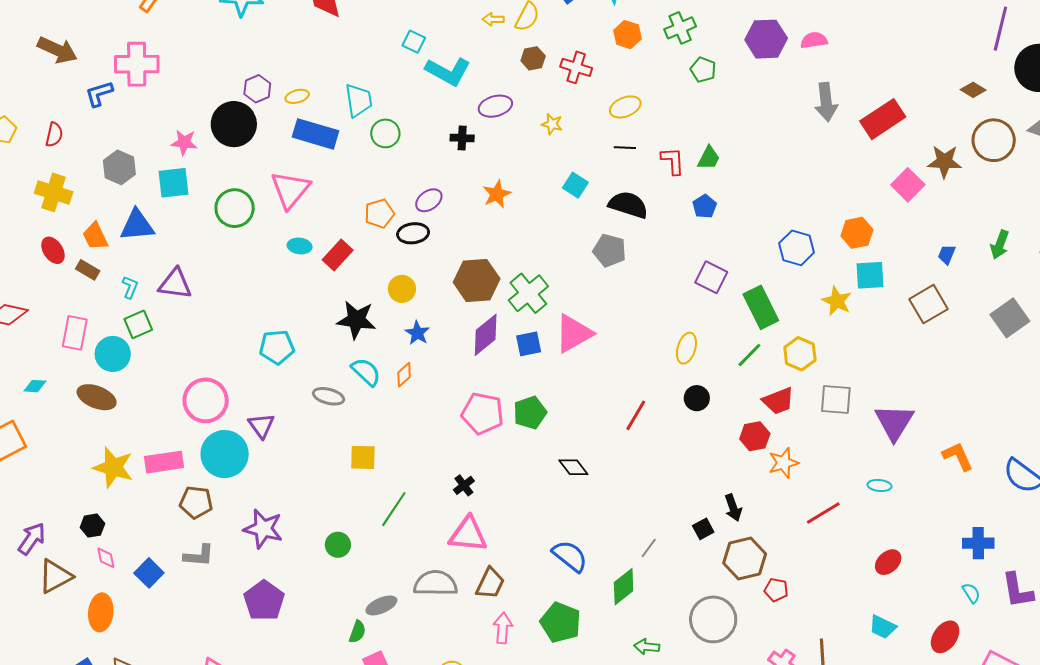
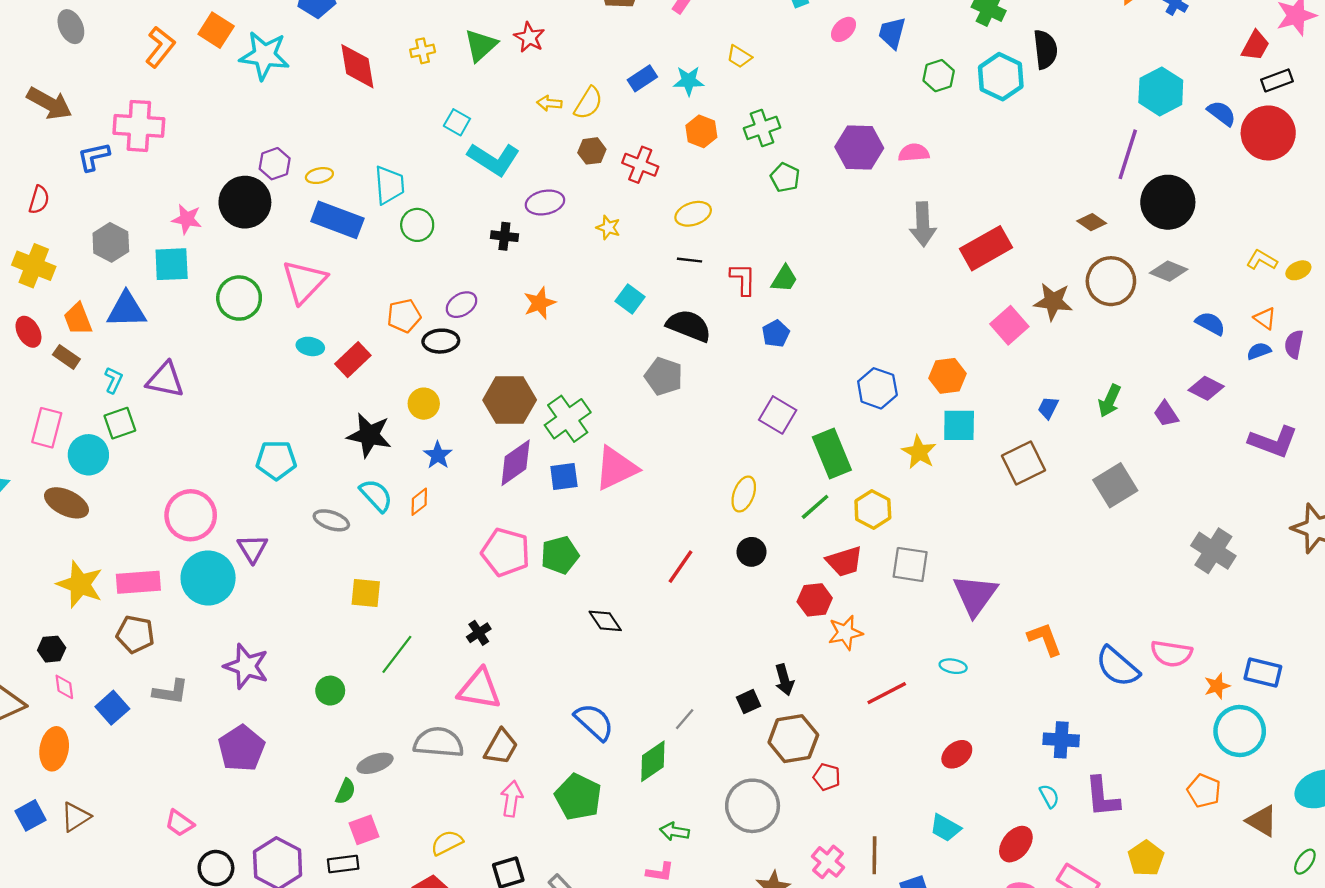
brown pentagon: (196, 502) -> (135, 634), moved

